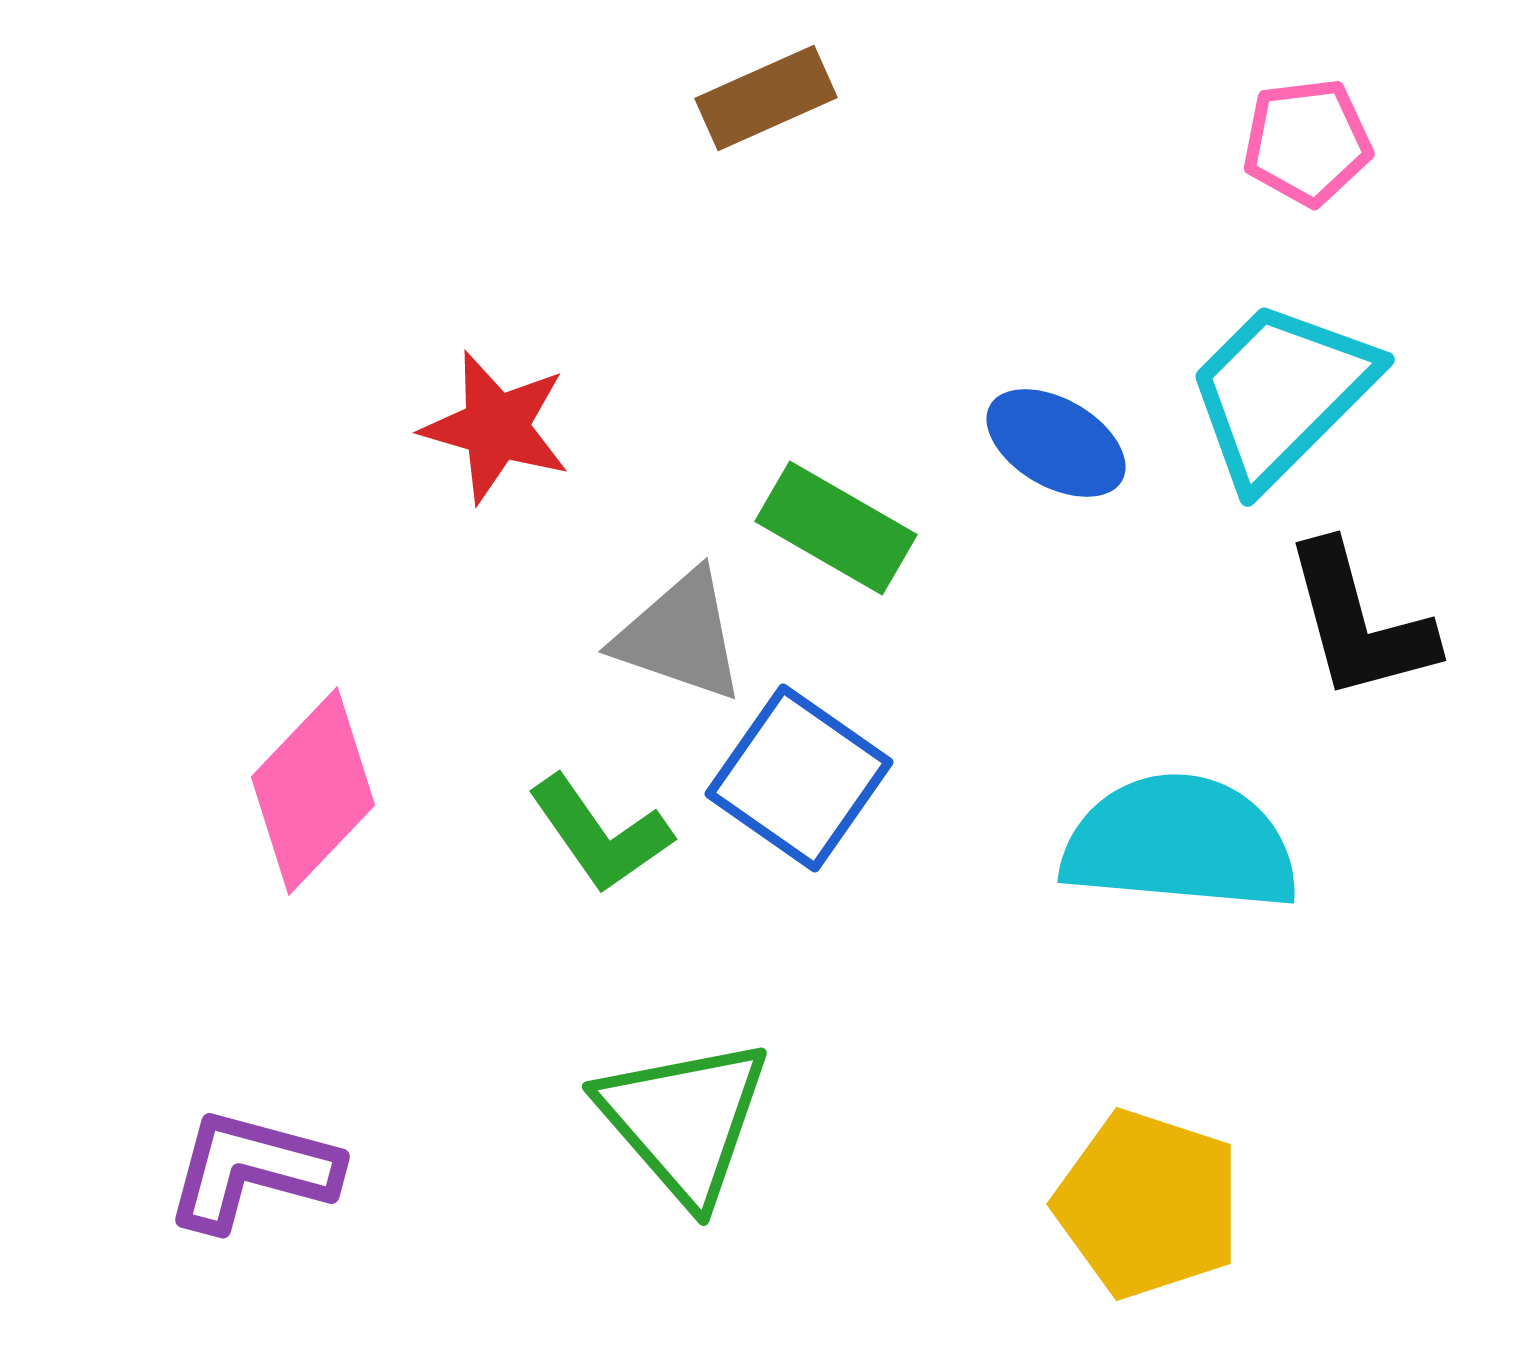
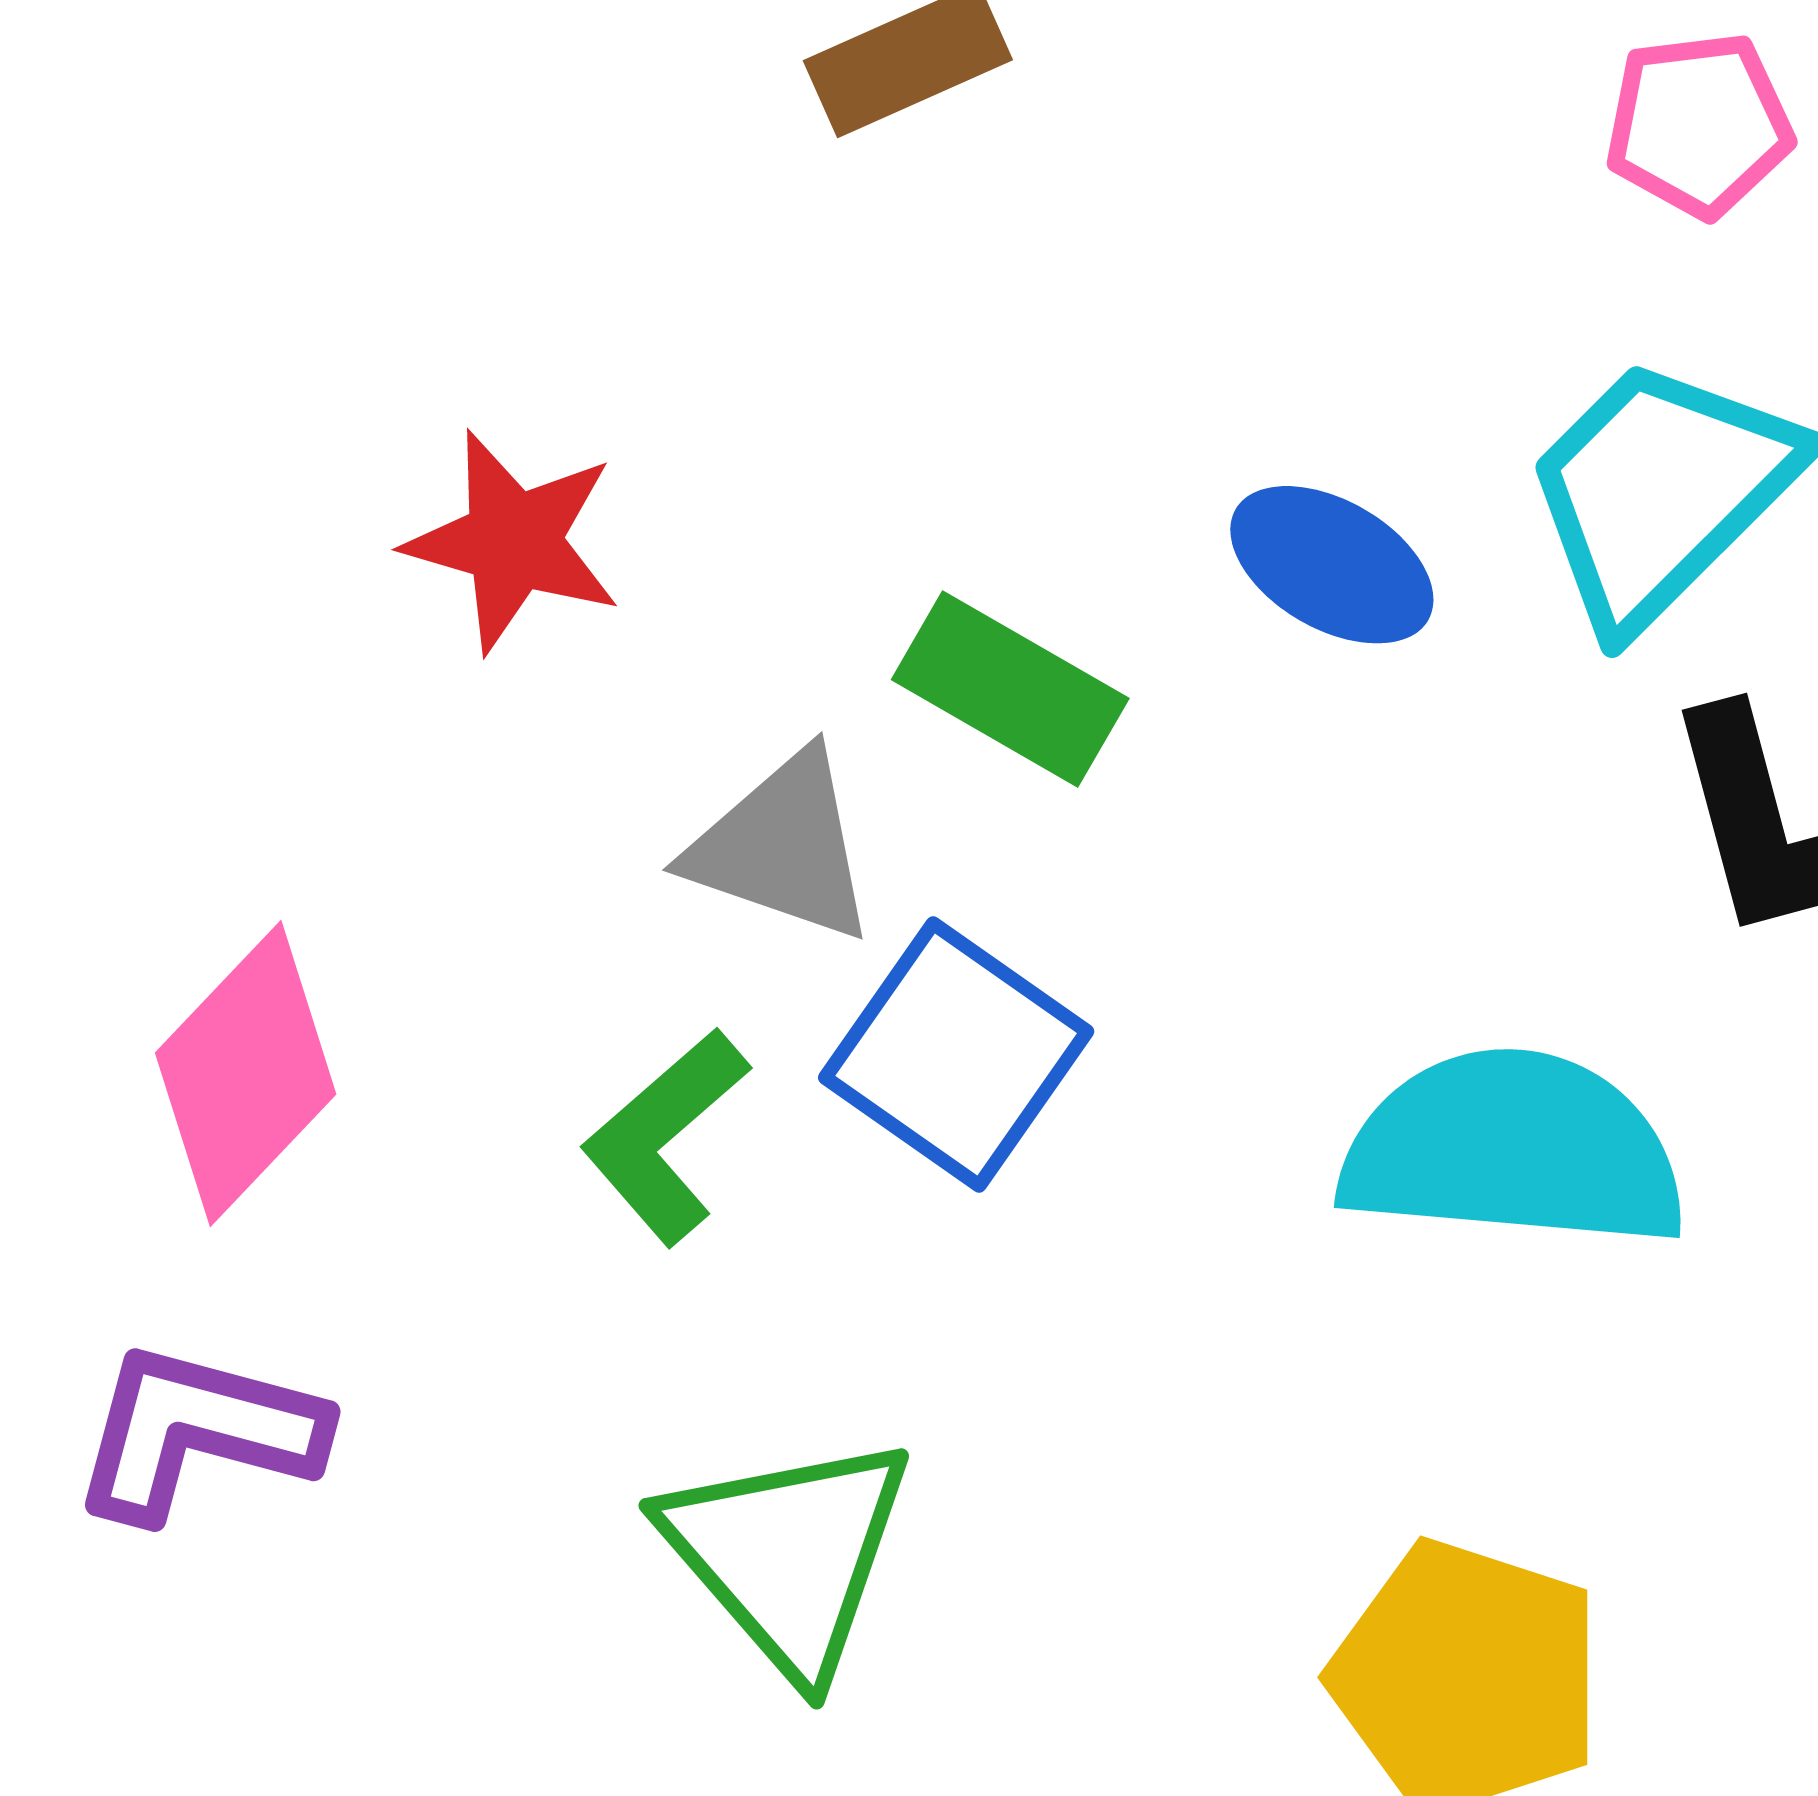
green L-shape: (600, 834) -> (665, 1136), turned 84
purple L-shape: (252, 1170) -> (197, 1432), moved

